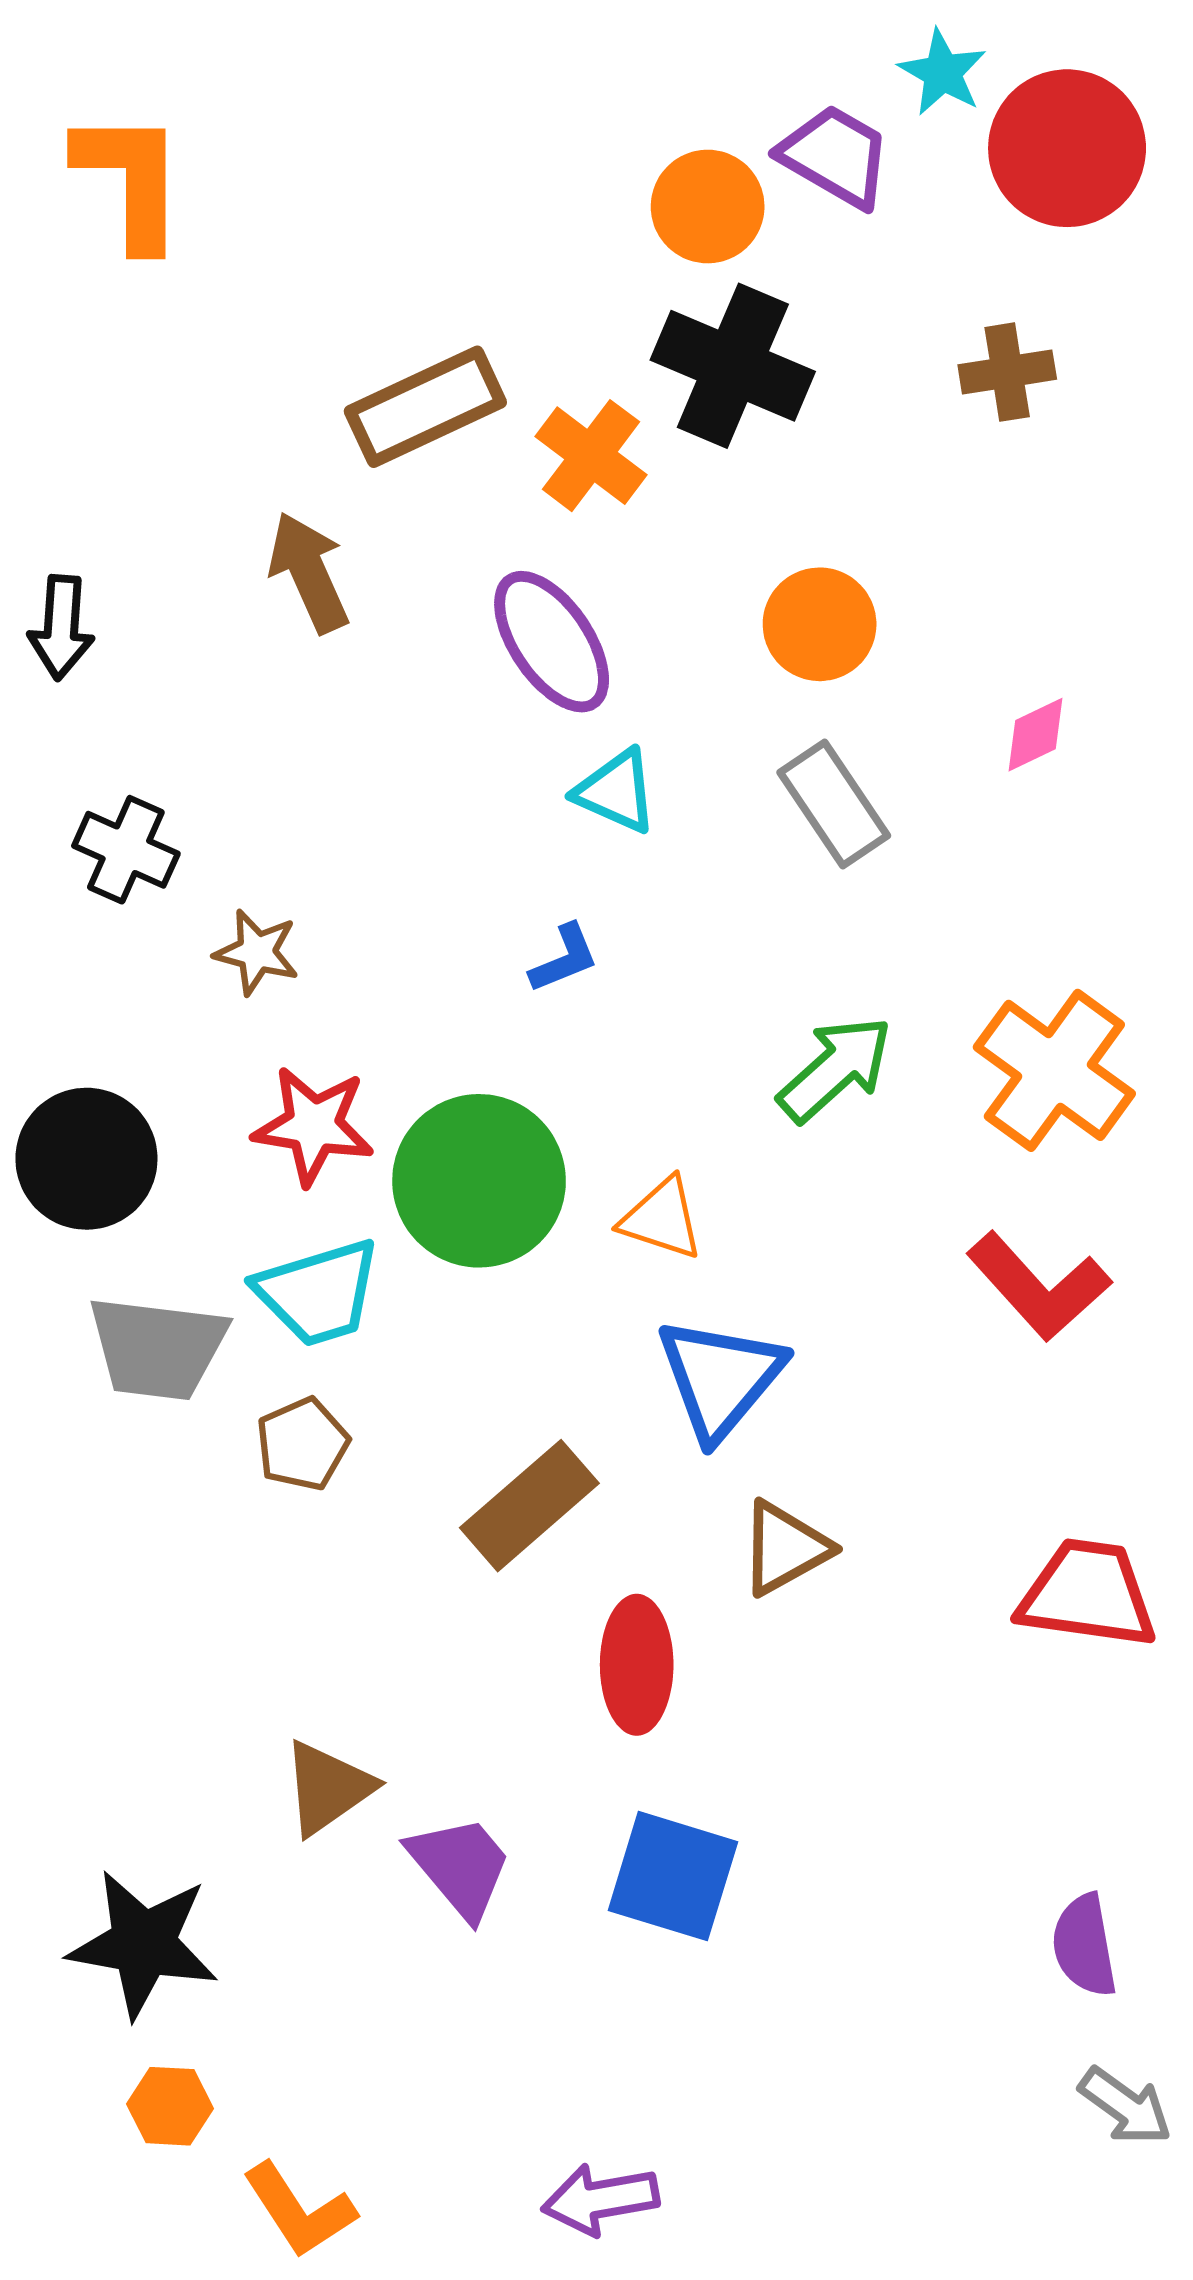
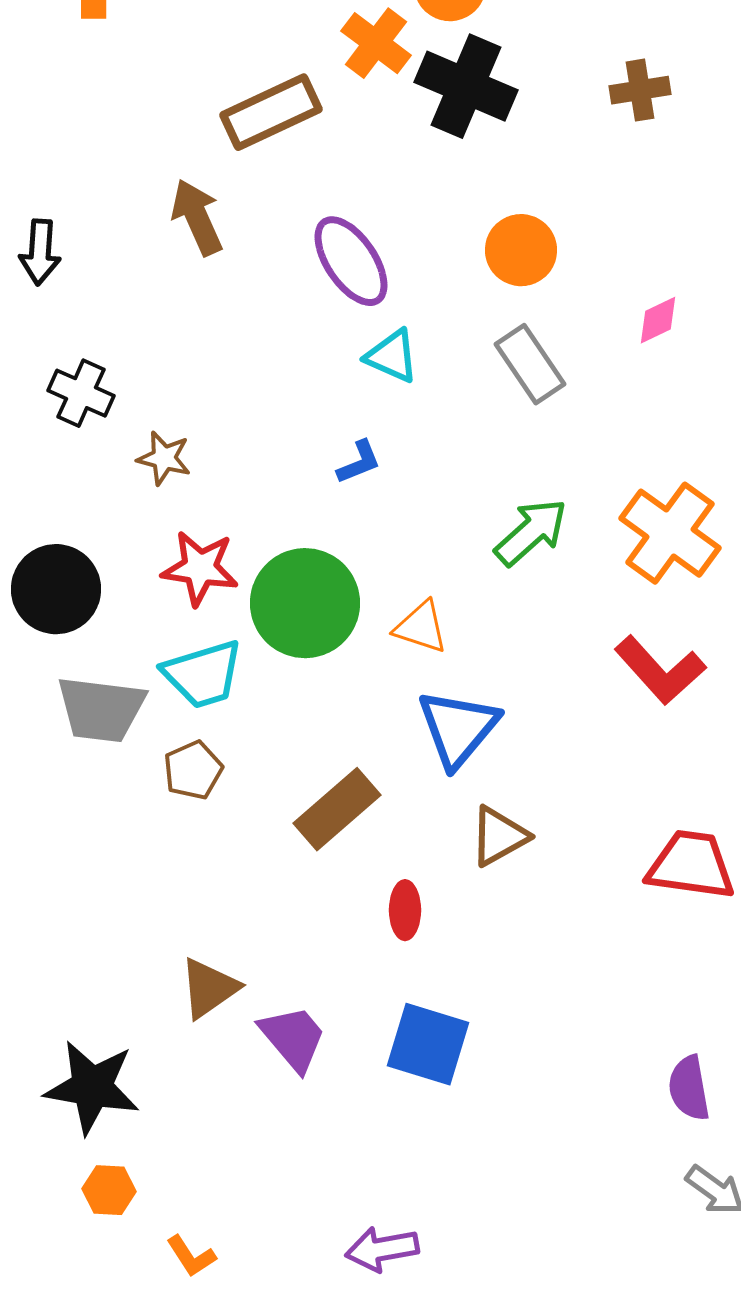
orange cross: (591, 456) -> (376, 43), moved
red ellipse: (637, 1665) -> (405, 910), size x0.7
orange L-shape: (299, 2210) -> (191, 1256), size x0.7

